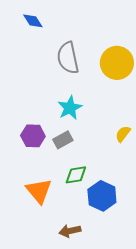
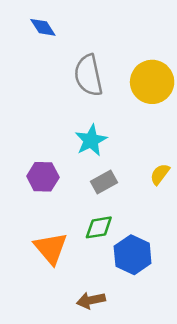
gray rectangle: (63, 140) -> (104, 182), moved

